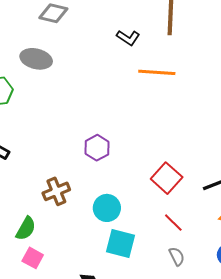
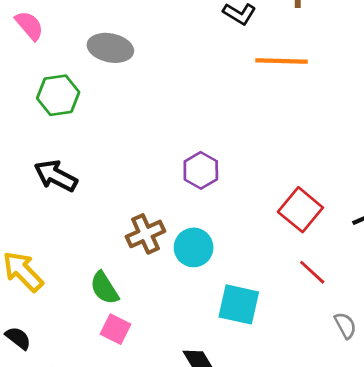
cyan circle: (107, 208) -> (194, 247), moved
green semicircle: (26, 229) -> (104, 288), turned 120
gray semicircle: (177, 256) -> (345, 325), moved

